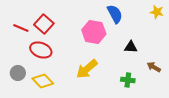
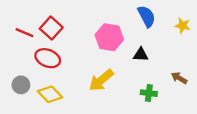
yellow star: (157, 12) -> (183, 26), moved
blue semicircle: (115, 14) -> (147, 16), moved
black triangle: (131, 47) -> (141, 55), moved

